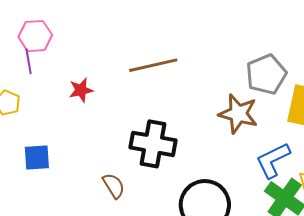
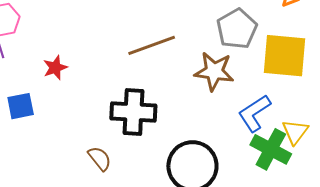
brown line: (153, 65) -> (152, 45), moved
blue square: (37, 158) -> (21, 106), moved

